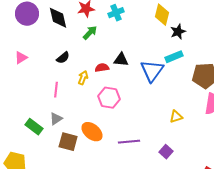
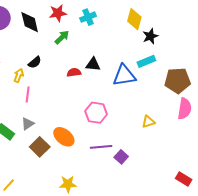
blue triangle: (152, 71) -> (124, 75), turned 45
yellow arrow: (83, 78) -> (19, 75), moved
pink hexagon: (109, 98) -> (96, 113), moved
brown square: (68, 142) -> (40, 147), turned 30
purple square: (166, 152) -> (121, 157), moved

